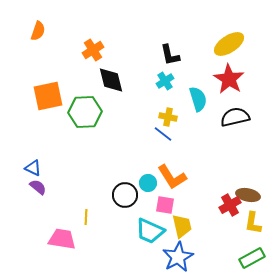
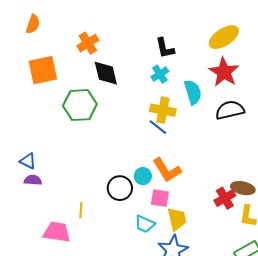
orange square: (48, 96) -> (43, 70), moved
yellow cross: (168, 117) -> (163, 110), size x1.4
purple semicircle: (38, 187) -> (33, 180), turned -36
cyan trapezoid: (150, 231) -> (145, 224), size x0.7

